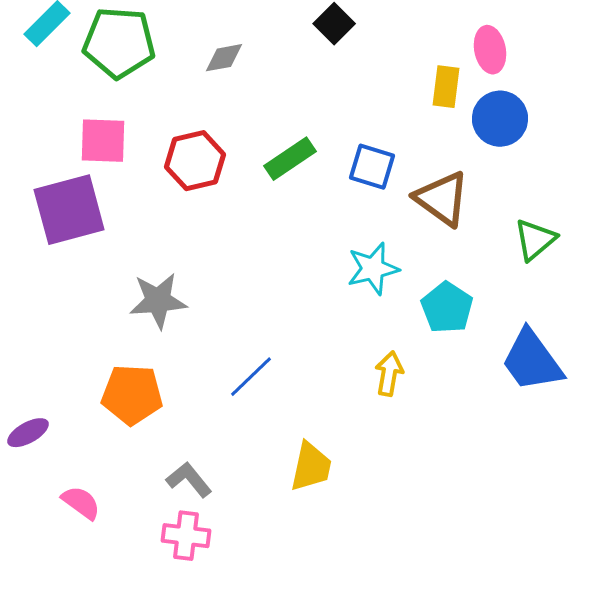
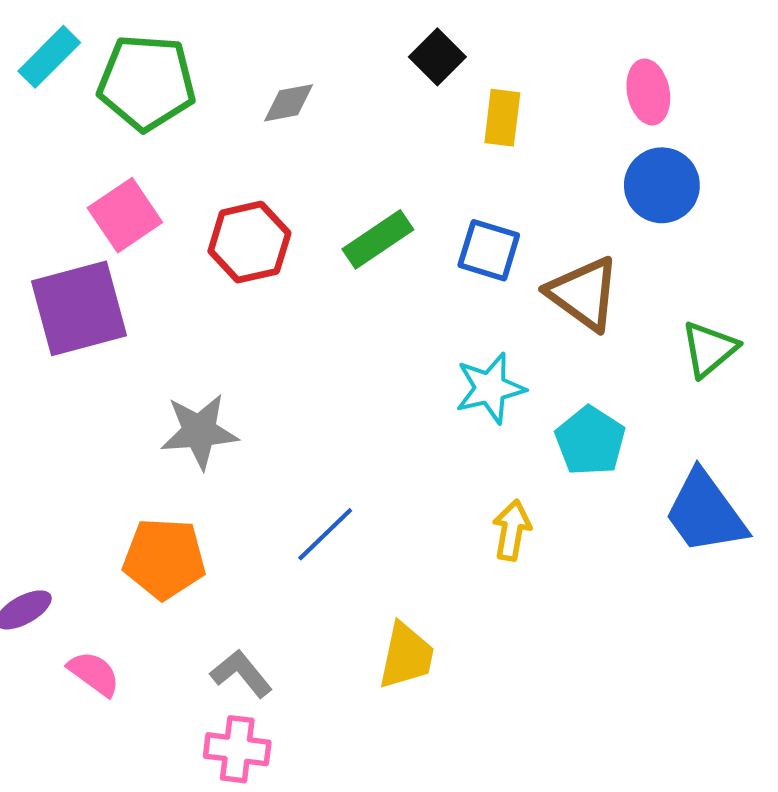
yellow rectangle: (446, 87) -> (502, 118), moved
pink square: (103, 141) -> (125, 215), turned -36
pink semicircle: (81, 503) -> (94, 673), moved

